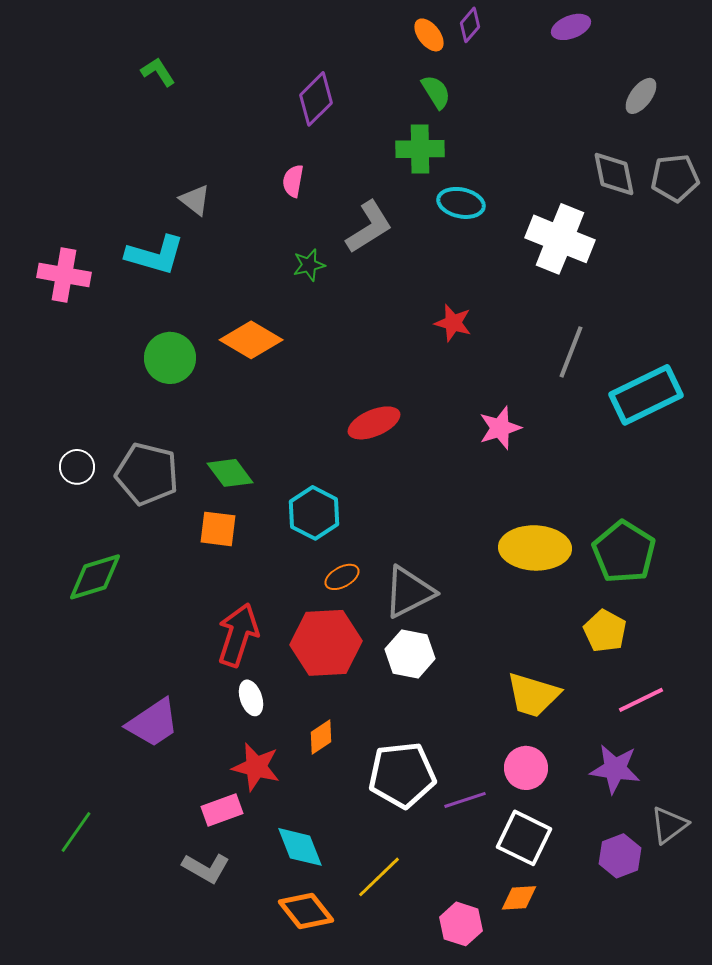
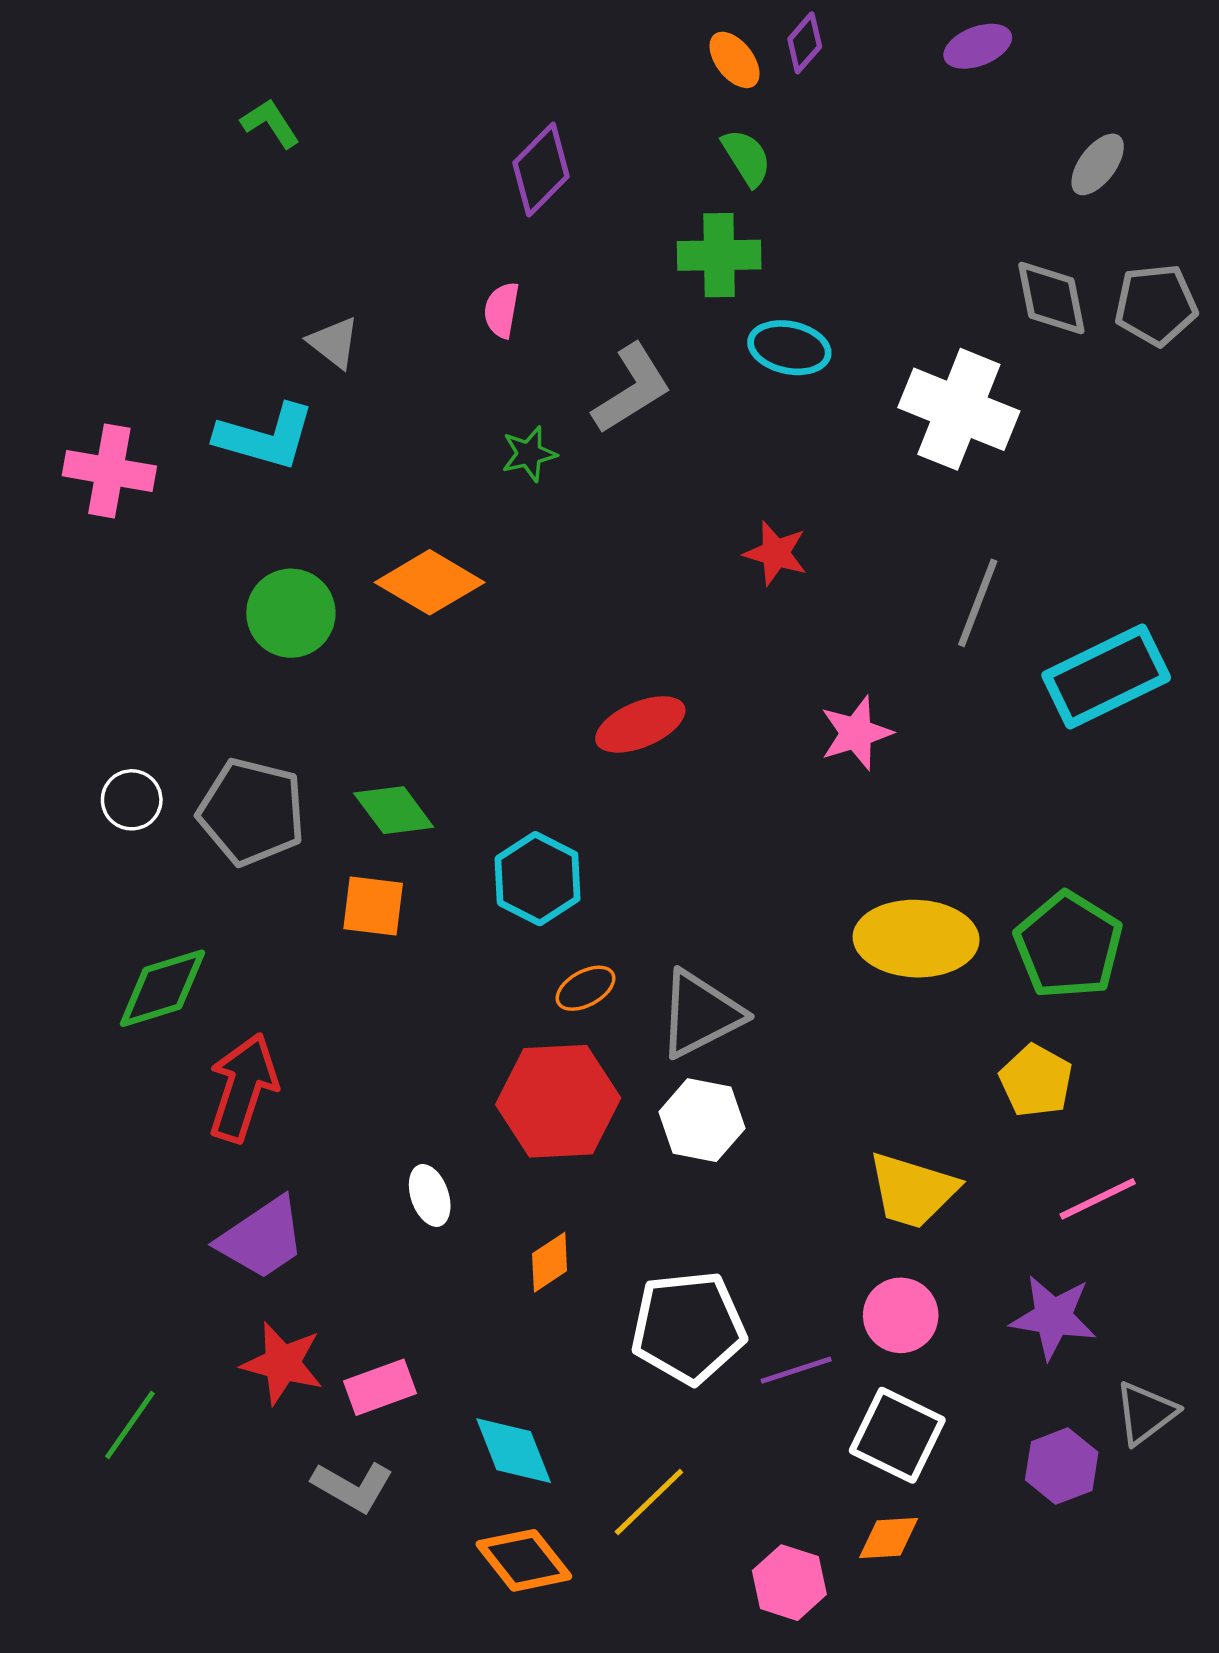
red arrow: (238, 635) -> (243, 1088), moved
red star: (256, 767) -> (282, 1363), moved

